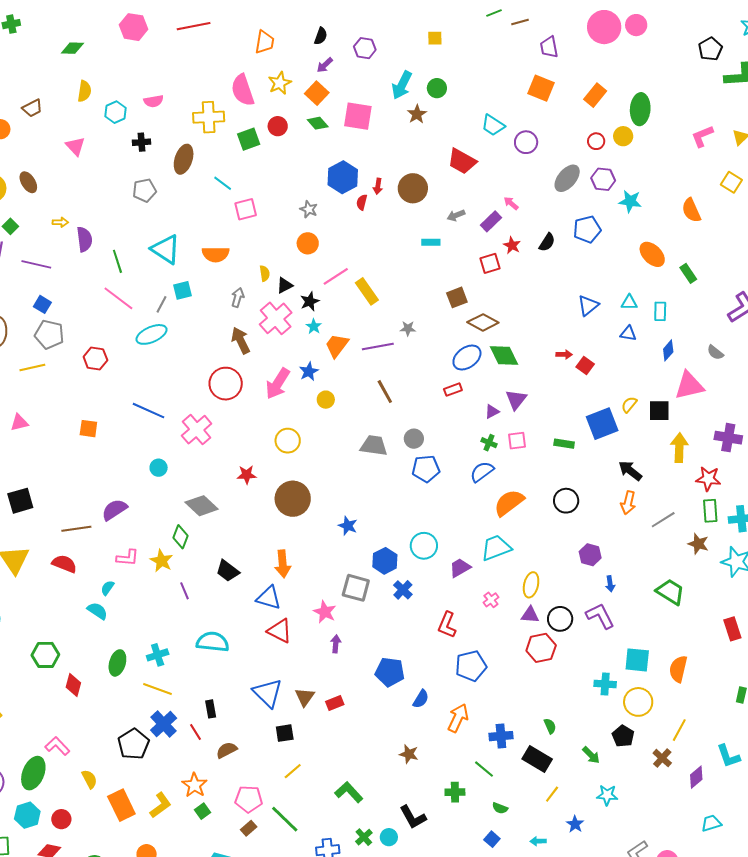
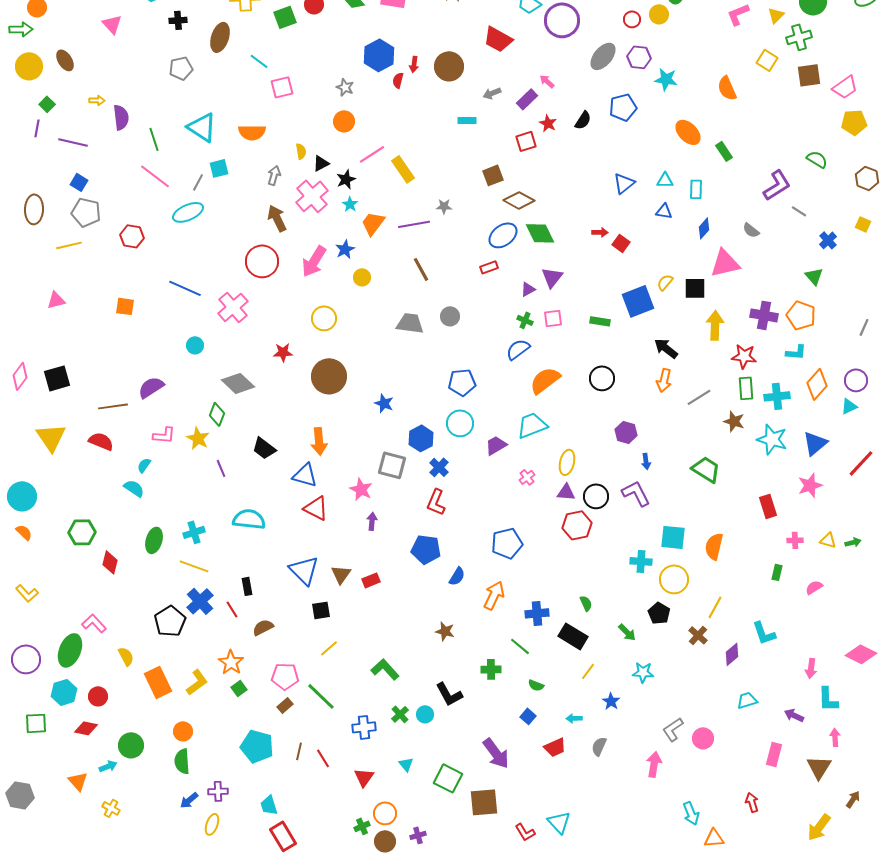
purple circle: (526, 142) -> (562, 20), size x1.5
blue pentagon: (426, 469) -> (462, 382), moved
red L-shape: (447, 625) -> (436, 502), moved

